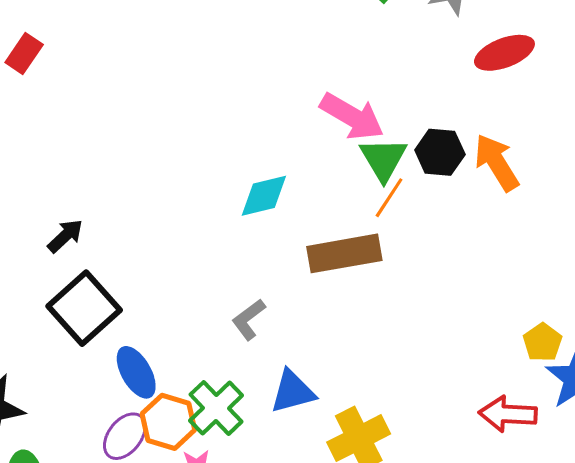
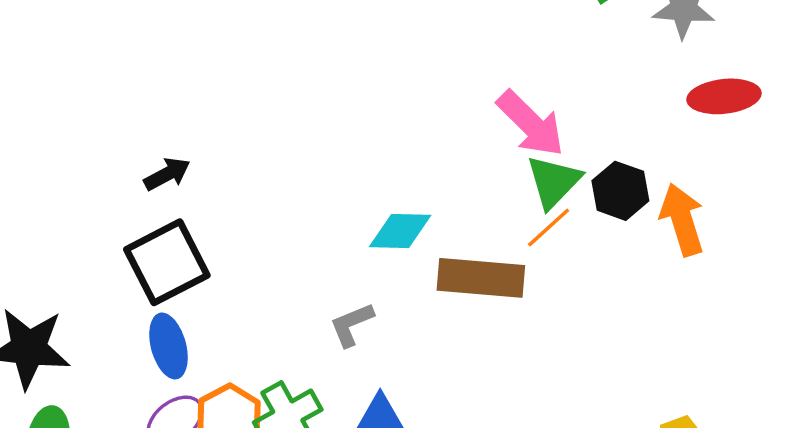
cyan diamond: (264, 196) -> (400, 231), moved
blue ellipse: (136, 372) -> (169, 346), moved

